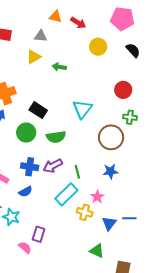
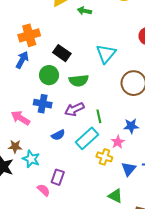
blue cross: (30, 167) -> (43, 104), moved
blue star: (110, 171) -> (131, 126), moved
blue semicircle: (25, 192) -> (58, 135), moved

